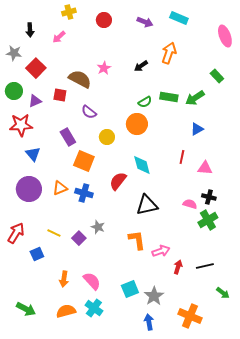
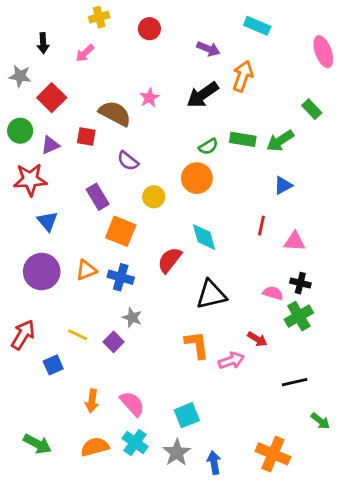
purple arrow: (145, 22) -> (208, 49), moved
black arrow: (141, 66) -> (203, 95), size x1.6
gray star: (98, 227) -> (132, 317), moved
red arrow: (178, 267) -> (257, 339), moved, turned 104
gray star: (154, 296) -> (177, 453), moved

